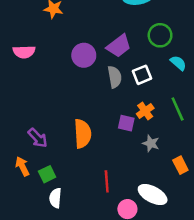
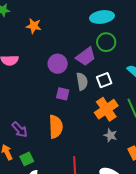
green circle: (160, 35) -> (106, 42), moved
orange cross: (145, 111) -> (106, 109), size x1.6
purple square: (126, 123) -> (63, 94), moved

